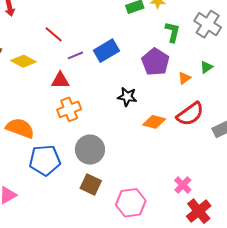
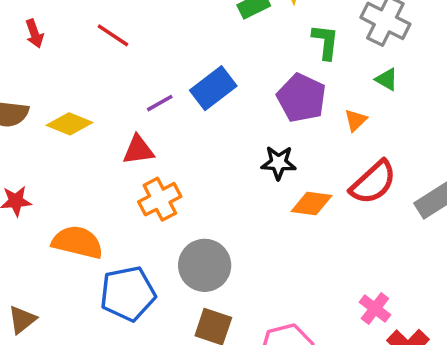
red line: (54, 34) -> (113, 35), moved
green triangle: (206, 67) -> (387, 79), moved, turned -48
black star: (127, 97) -> (279, 163), moved

